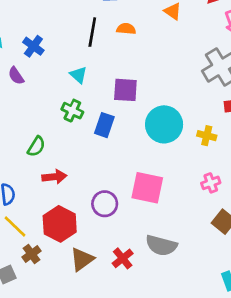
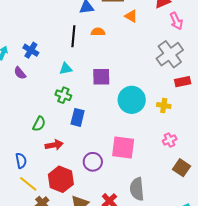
cyan triangle: (78, 75) -> (66, 69), turned -48
blue rectangle: (104, 125) -> (78, 117), moved
gray semicircle: (161, 245) -> (137, 189), turned 75

